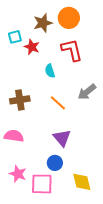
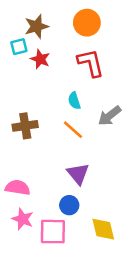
brown star: (43, 23) -> (37, 26), moved
cyan semicircle: (50, 71) -> (74, 101), moved
pink semicircle: (14, 136) -> (18, 188), moved

